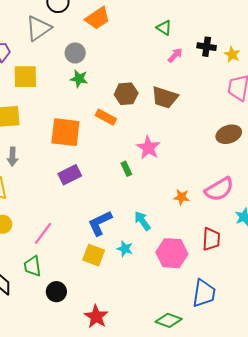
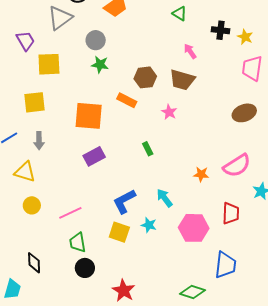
pink arrow: (175, 55) -> (190, 51), moved, turned -77
pink star: (148, 148) -> (169, 112), moved, size x0.7
pink line: (43, 233) -> (70, 213), turned 30
green trapezoid: (32, 266) -> (78, 242), moved

